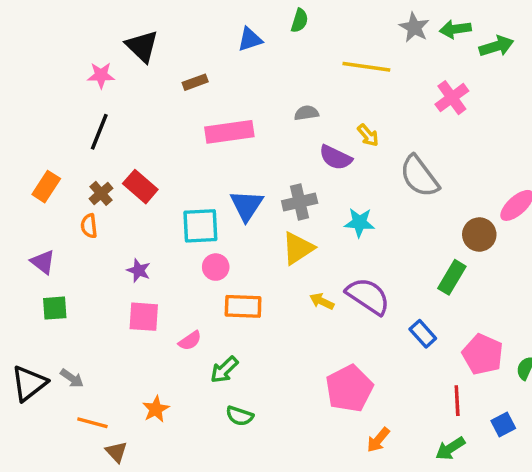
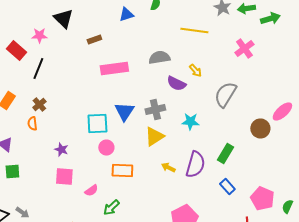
gray semicircle: (306, 113) -> (159, 58), size x1.5
gray semicircle: (419, 176) -> (225, 94), turned 68
red rectangle: (140, 187) -> (16, 50), moved
green rectangle: (452, 277) -> (225, 154), moved
purple semicircle: (368, 296) -> (195, 164), turned 72

